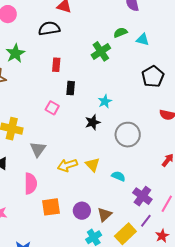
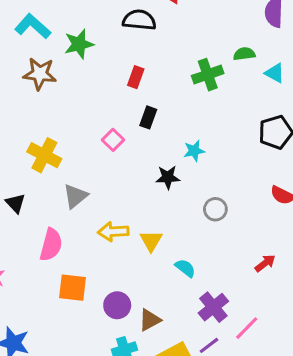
gray circle: (128, 135) -> (215, 209), size x0.6

